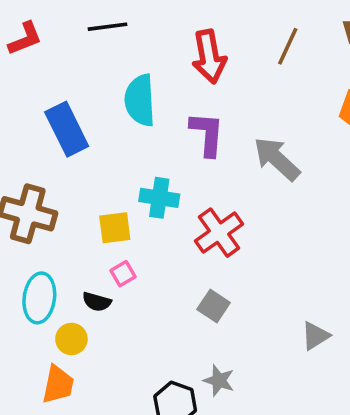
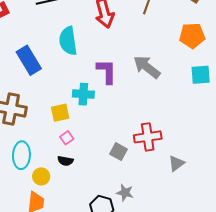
purple L-shape: (207, 134) -> (107, 71), moved
red cross: (219, 233) -> (148, 137), moved, turned 32
black semicircle: (97, 302) -> (65, 161), moved

